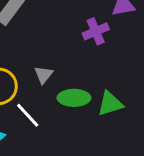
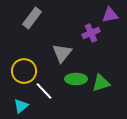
gray triangle: (44, 75) -> (62, 53), moved, size x1.5

